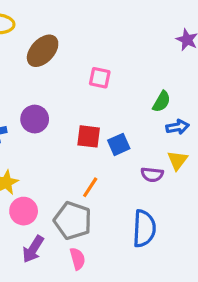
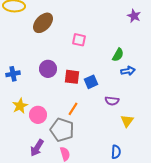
purple circle: (35, 119) -> (48, 69), moved
yellow triangle: (177, 160) -> (127, 121), moved
pink circle: (24, 211) -> (38, 115), moved
blue semicircle: (144, 229) -> (116, 152), moved, size x0.6

